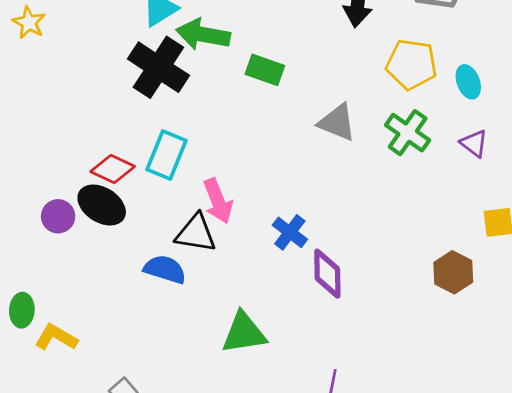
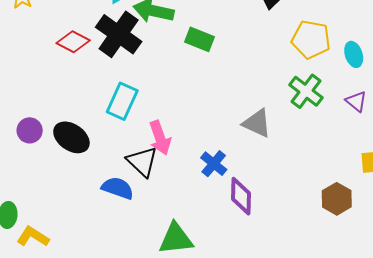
gray triangle: (337, 122) -> (257, 123), moved
red diamond: (113, 169) -> (73, 42), moved
purple circle: (58, 216) -> (30, 130), moved
black triangle: (196, 233) -> (142, 162), turned 32

